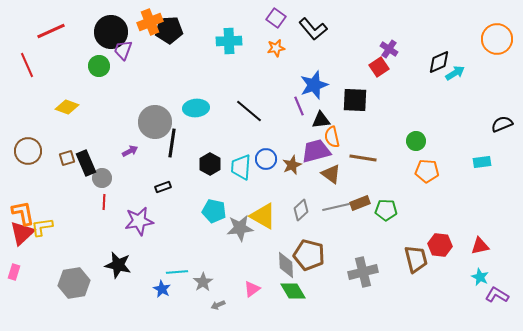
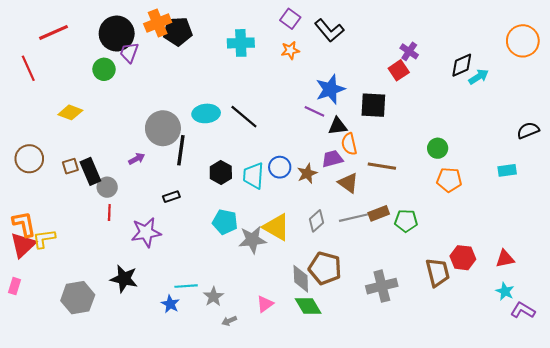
purple line: (299, 106) -> (314, 111), turned -42
black line: (249, 111) -> (244, 117), moved
purple trapezoid: (316, 151) -> (332, 159), size x0.7

